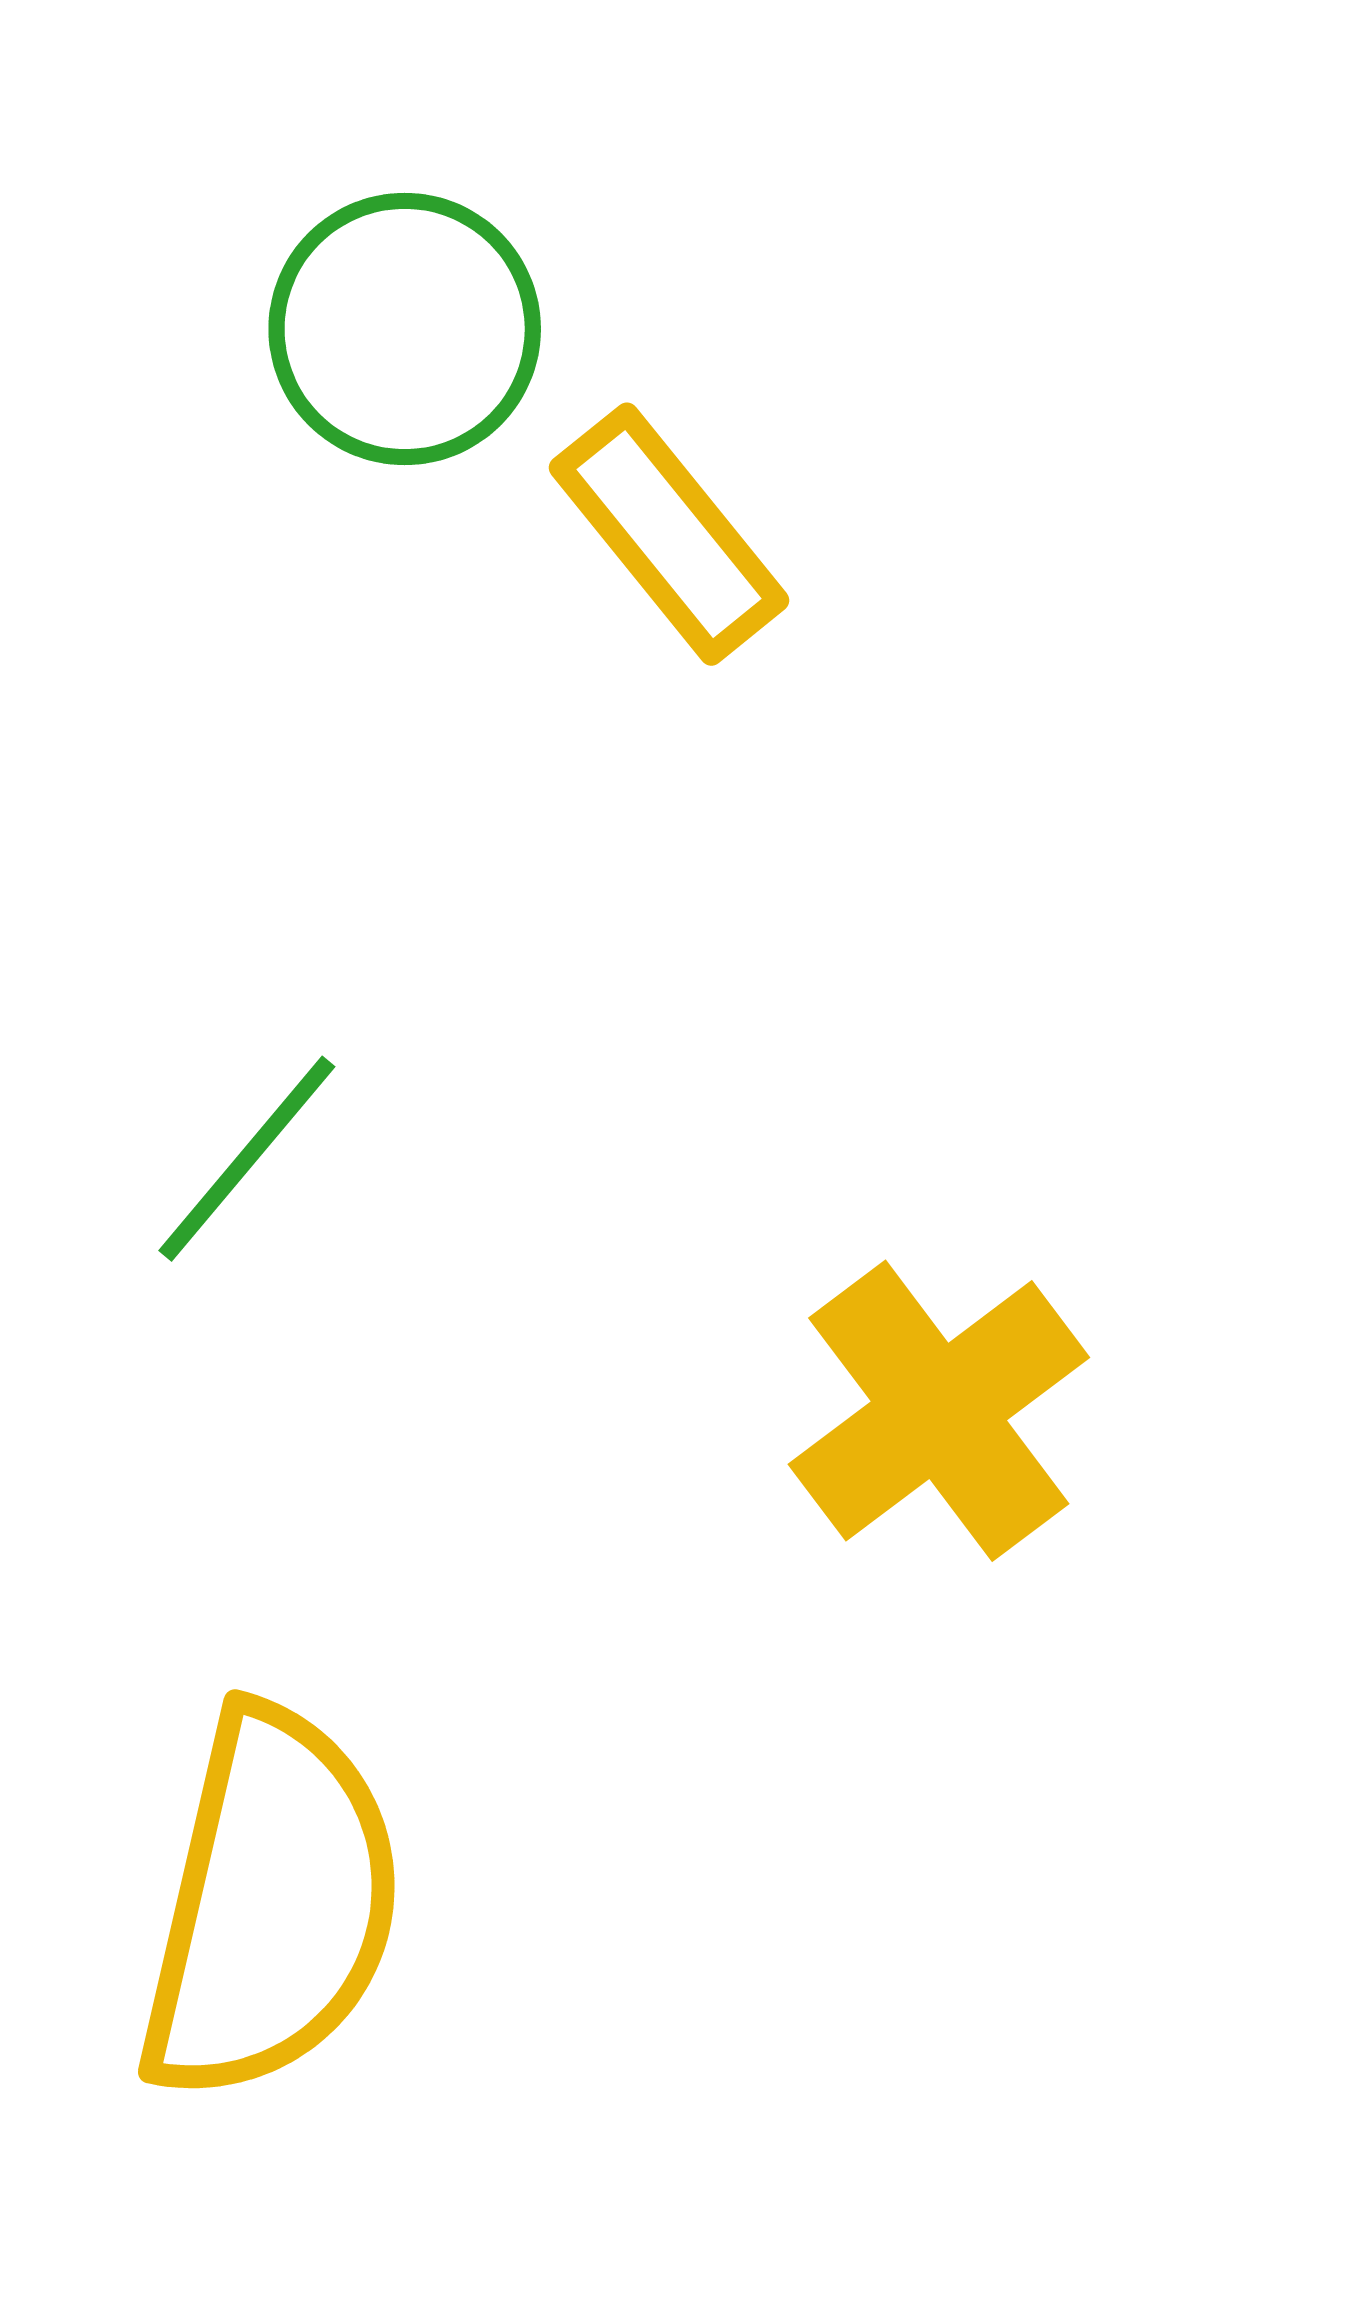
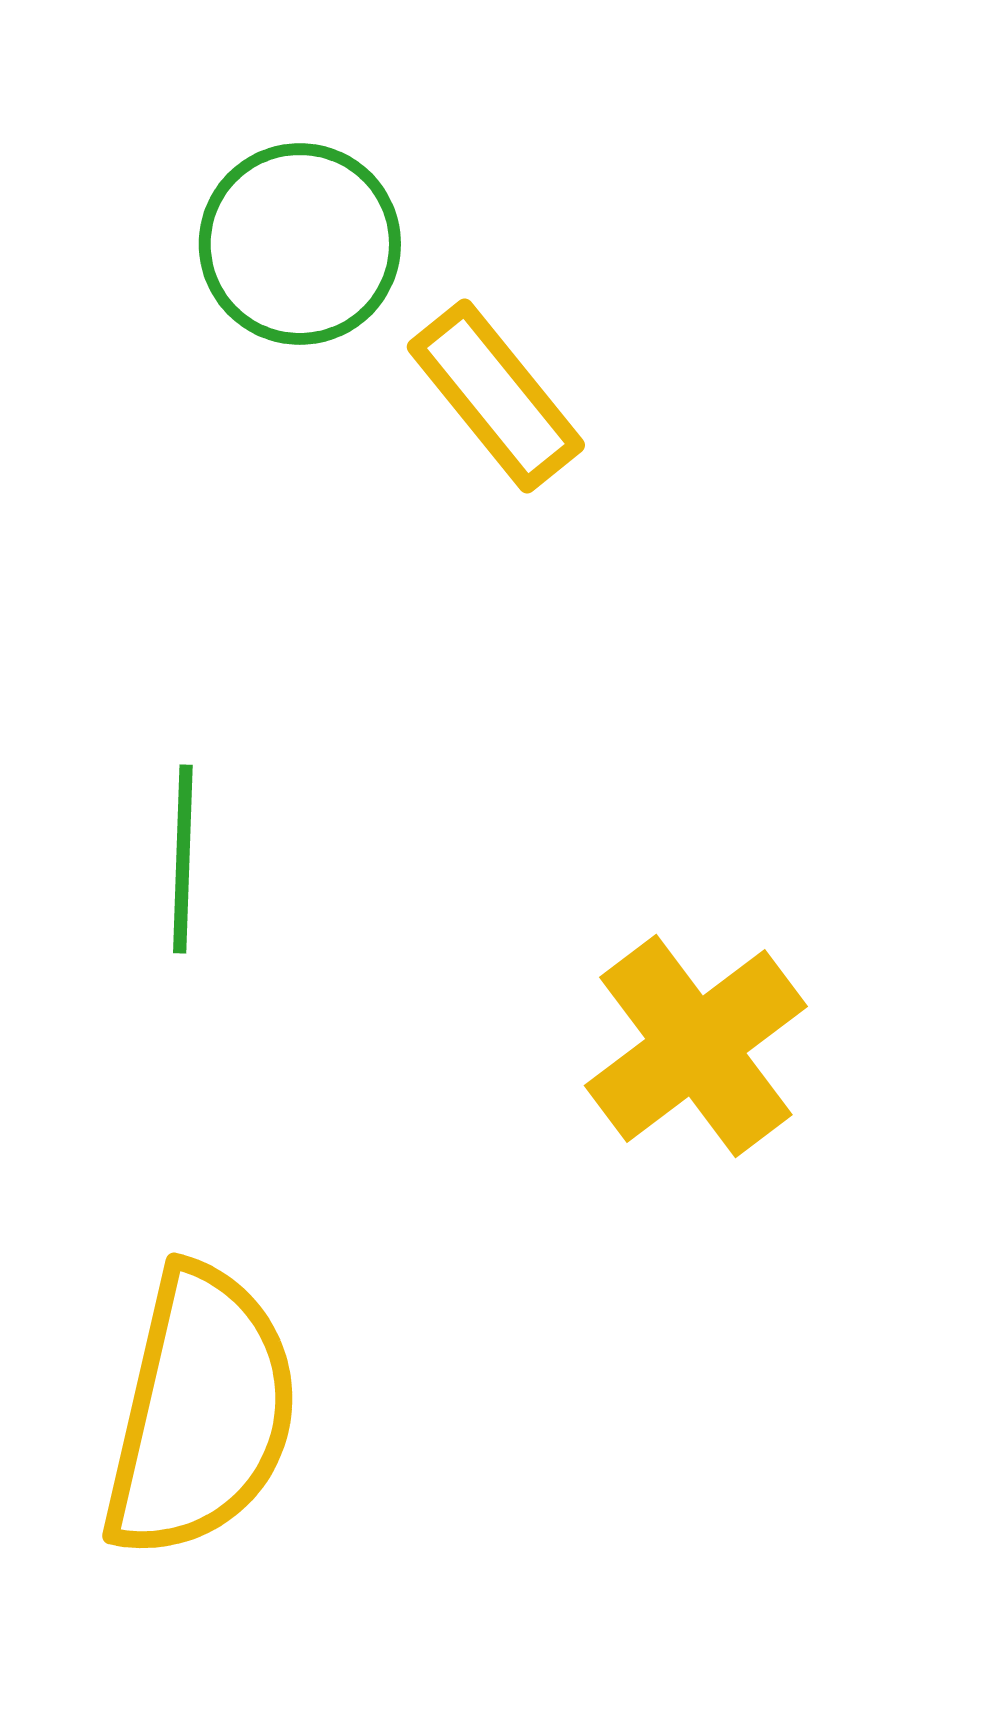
green line: (247, 1159) -> (183, 859), turned -38

